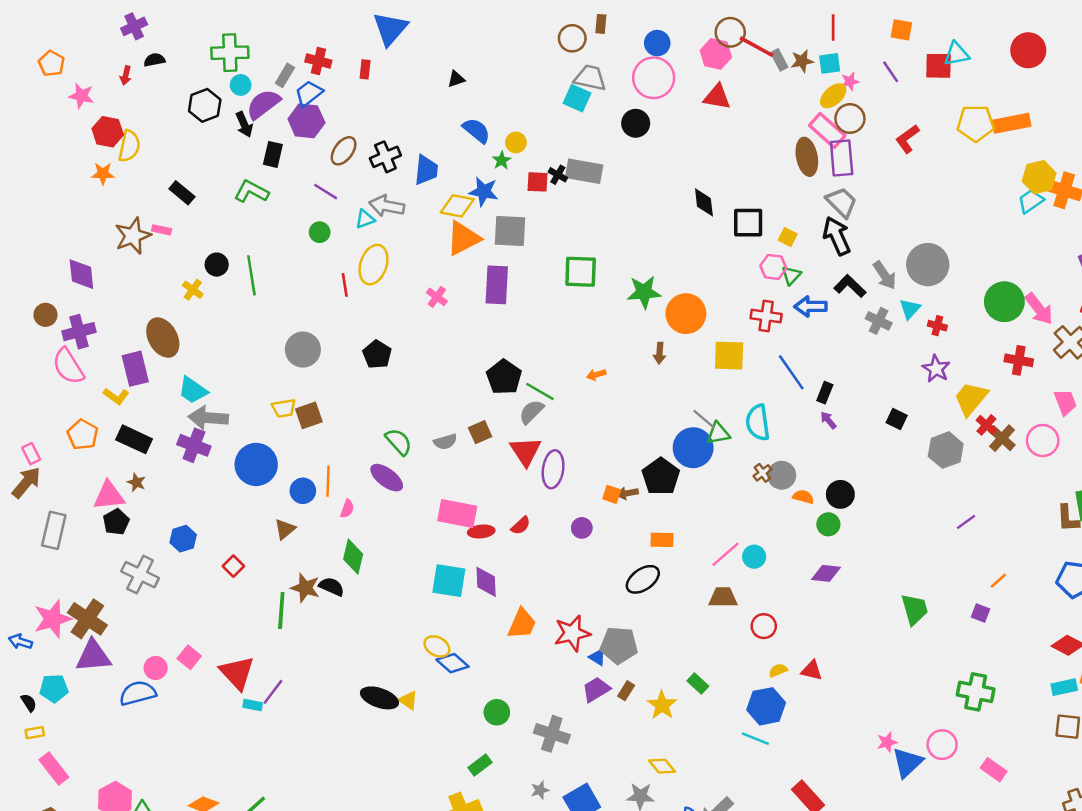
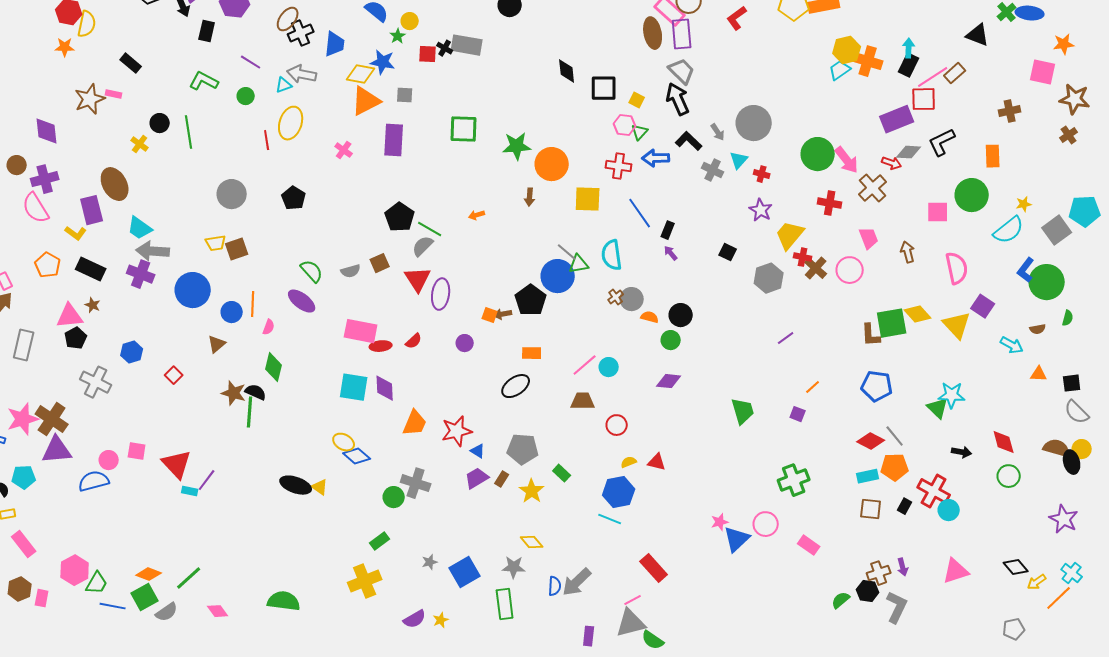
brown ellipse: (344, 151) -> (288, 19), moved
green L-shape: (251, 192) -> (204, 81), moved
gray square: (510, 231) -> (405, 95), size x0.6
gray arrow: (885, 275) -> (718, 132), size x0.7
red cross: (986, 425) -> (803, 257), turned -30
green line: (281, 611) -> (250, 412), moved
gray pentagon: (619, 645) -> (523, 449), moved
pink square: (189, 657) -> (137, 451), turned -30
green cross: (976, 692) -> (794, 480), turned -32
gray cross: (552, 734) -> (416, 483), moved

